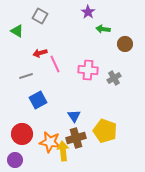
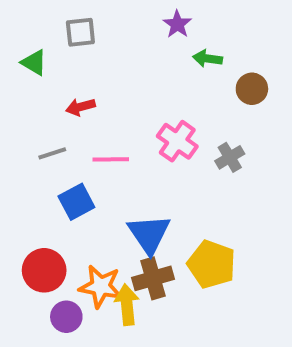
gray square: (40, 16) -> (80, 32), turned -35
pink line: (55, 64) -> (111, 159), moved, turned -66
pink cross: (88, 70) -> (177, 141), turned 30
blue triangle: (74, 116) -> (149, 234), size x1.6
purple circle: (15, 160) -> (66, 317), moved

